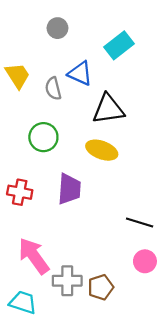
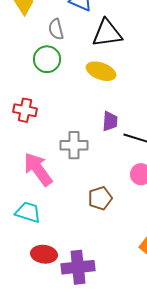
gray semicircle: (53, 89) -> (56, 29), moved
purple trapezoid: (69, 189) -> (110, 121), moved, size x0.7
gray cross: (67, 281) -> (74, 145), moved

